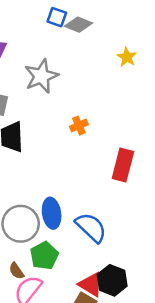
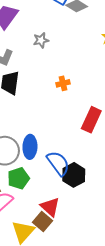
gray star: (41, 76) -> (41, 40), size x0.6
black hexagon: (112, 280) -> (74, 175), moved

